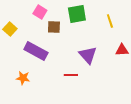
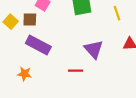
brown square: (54, 27) -> (30, 20), moved

